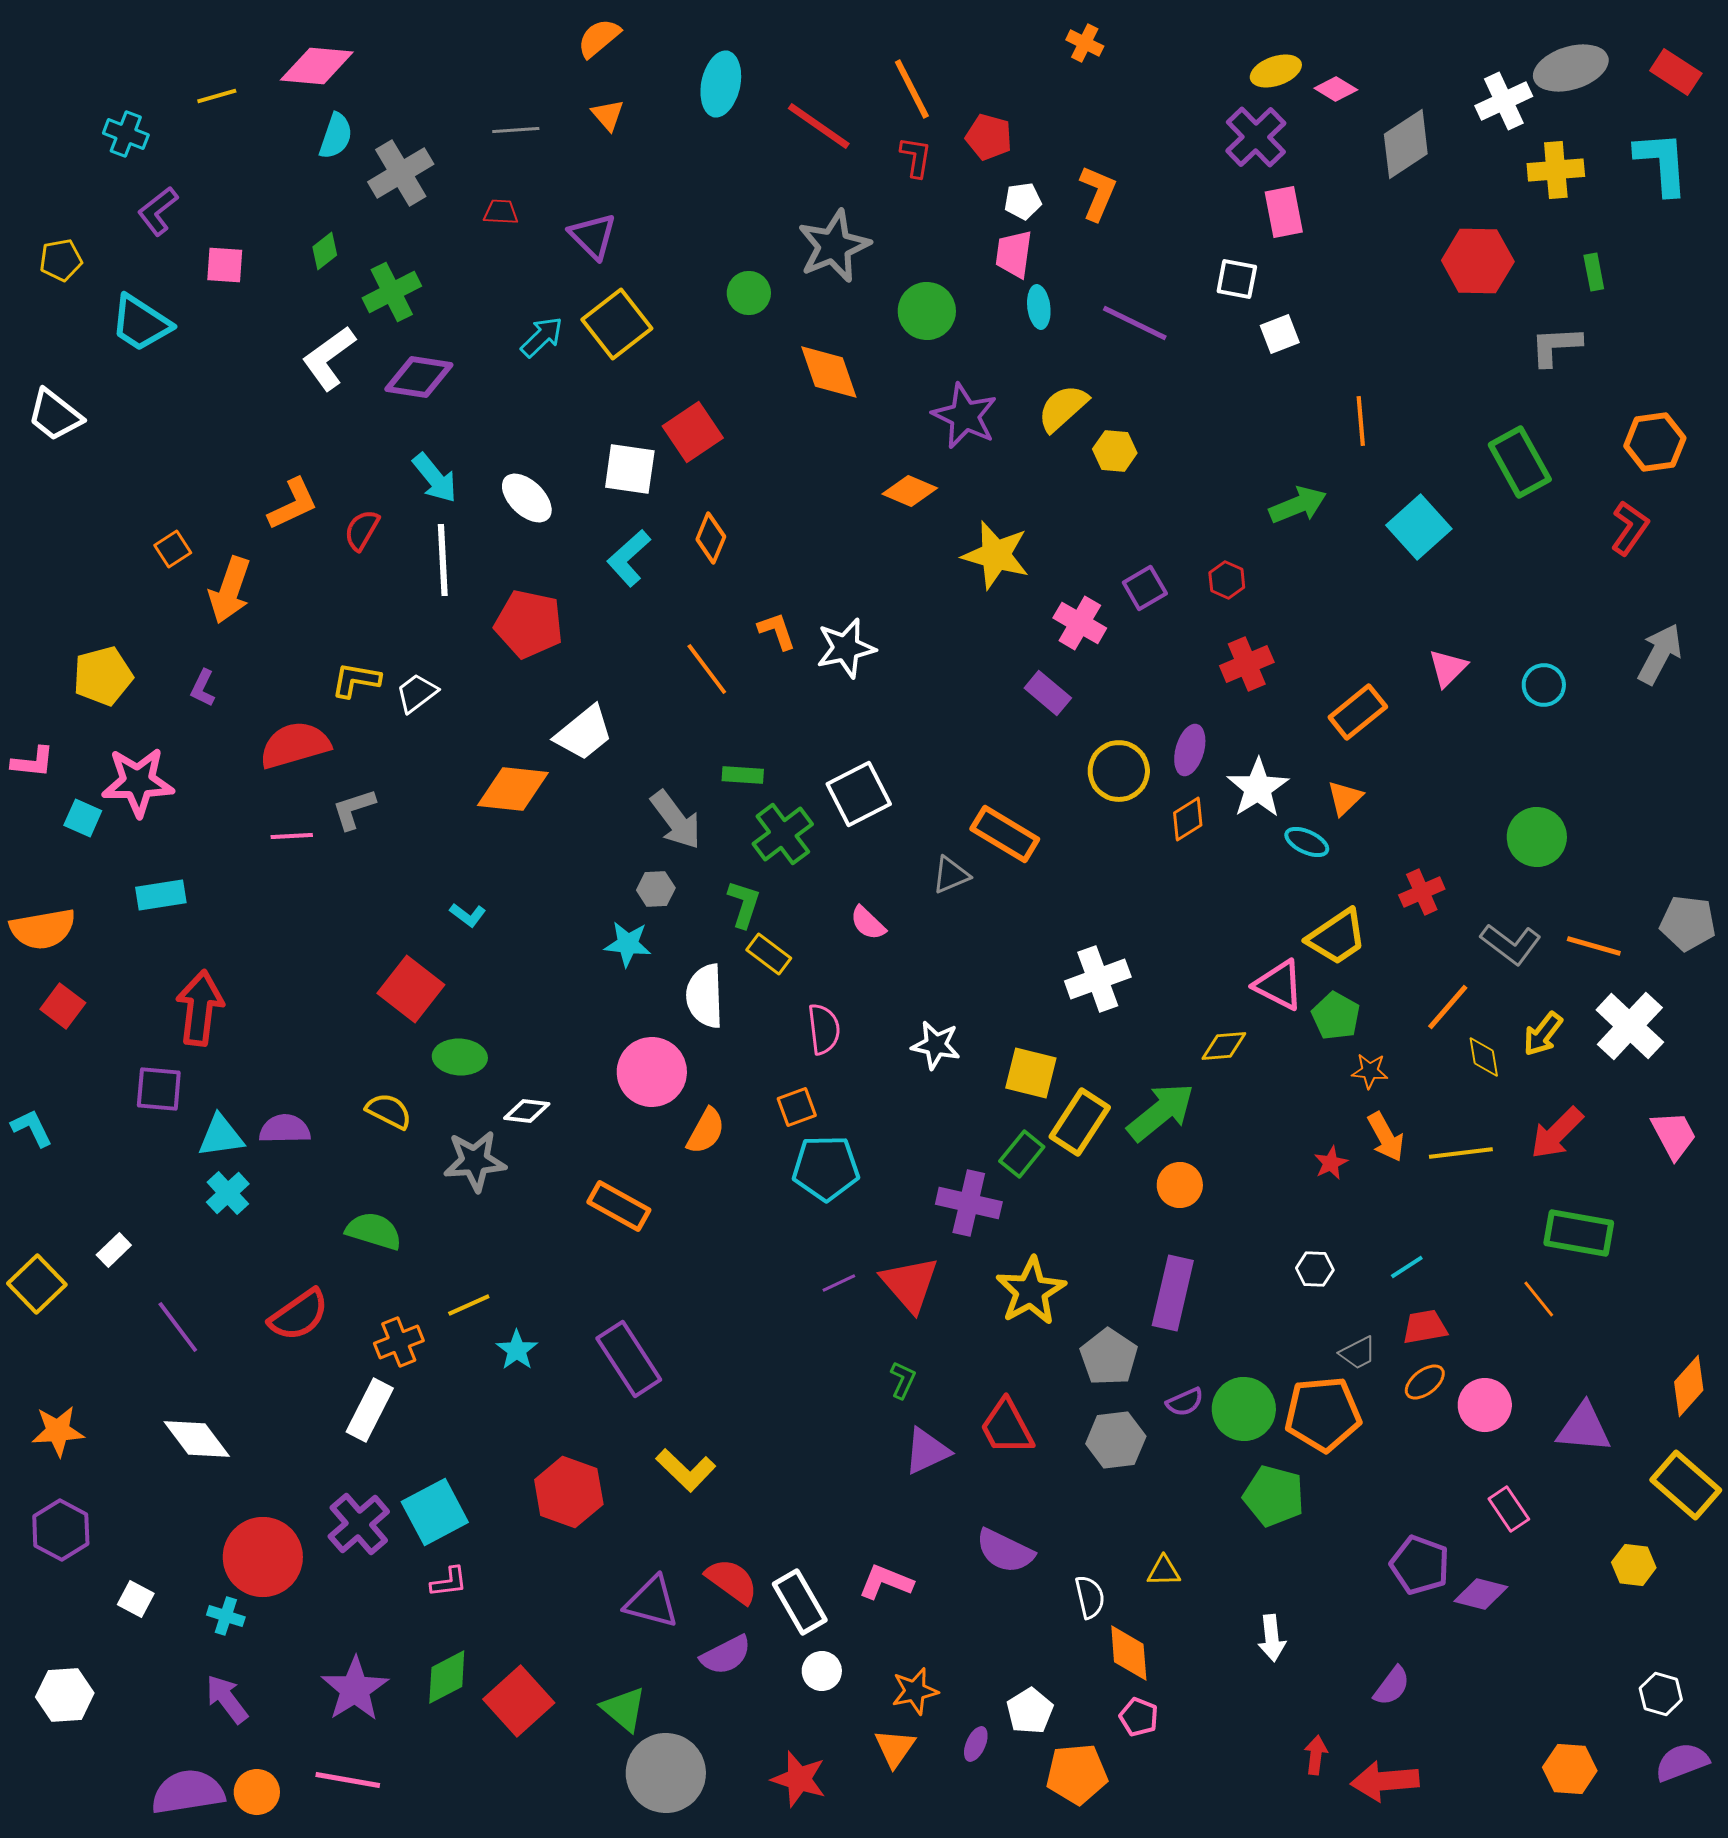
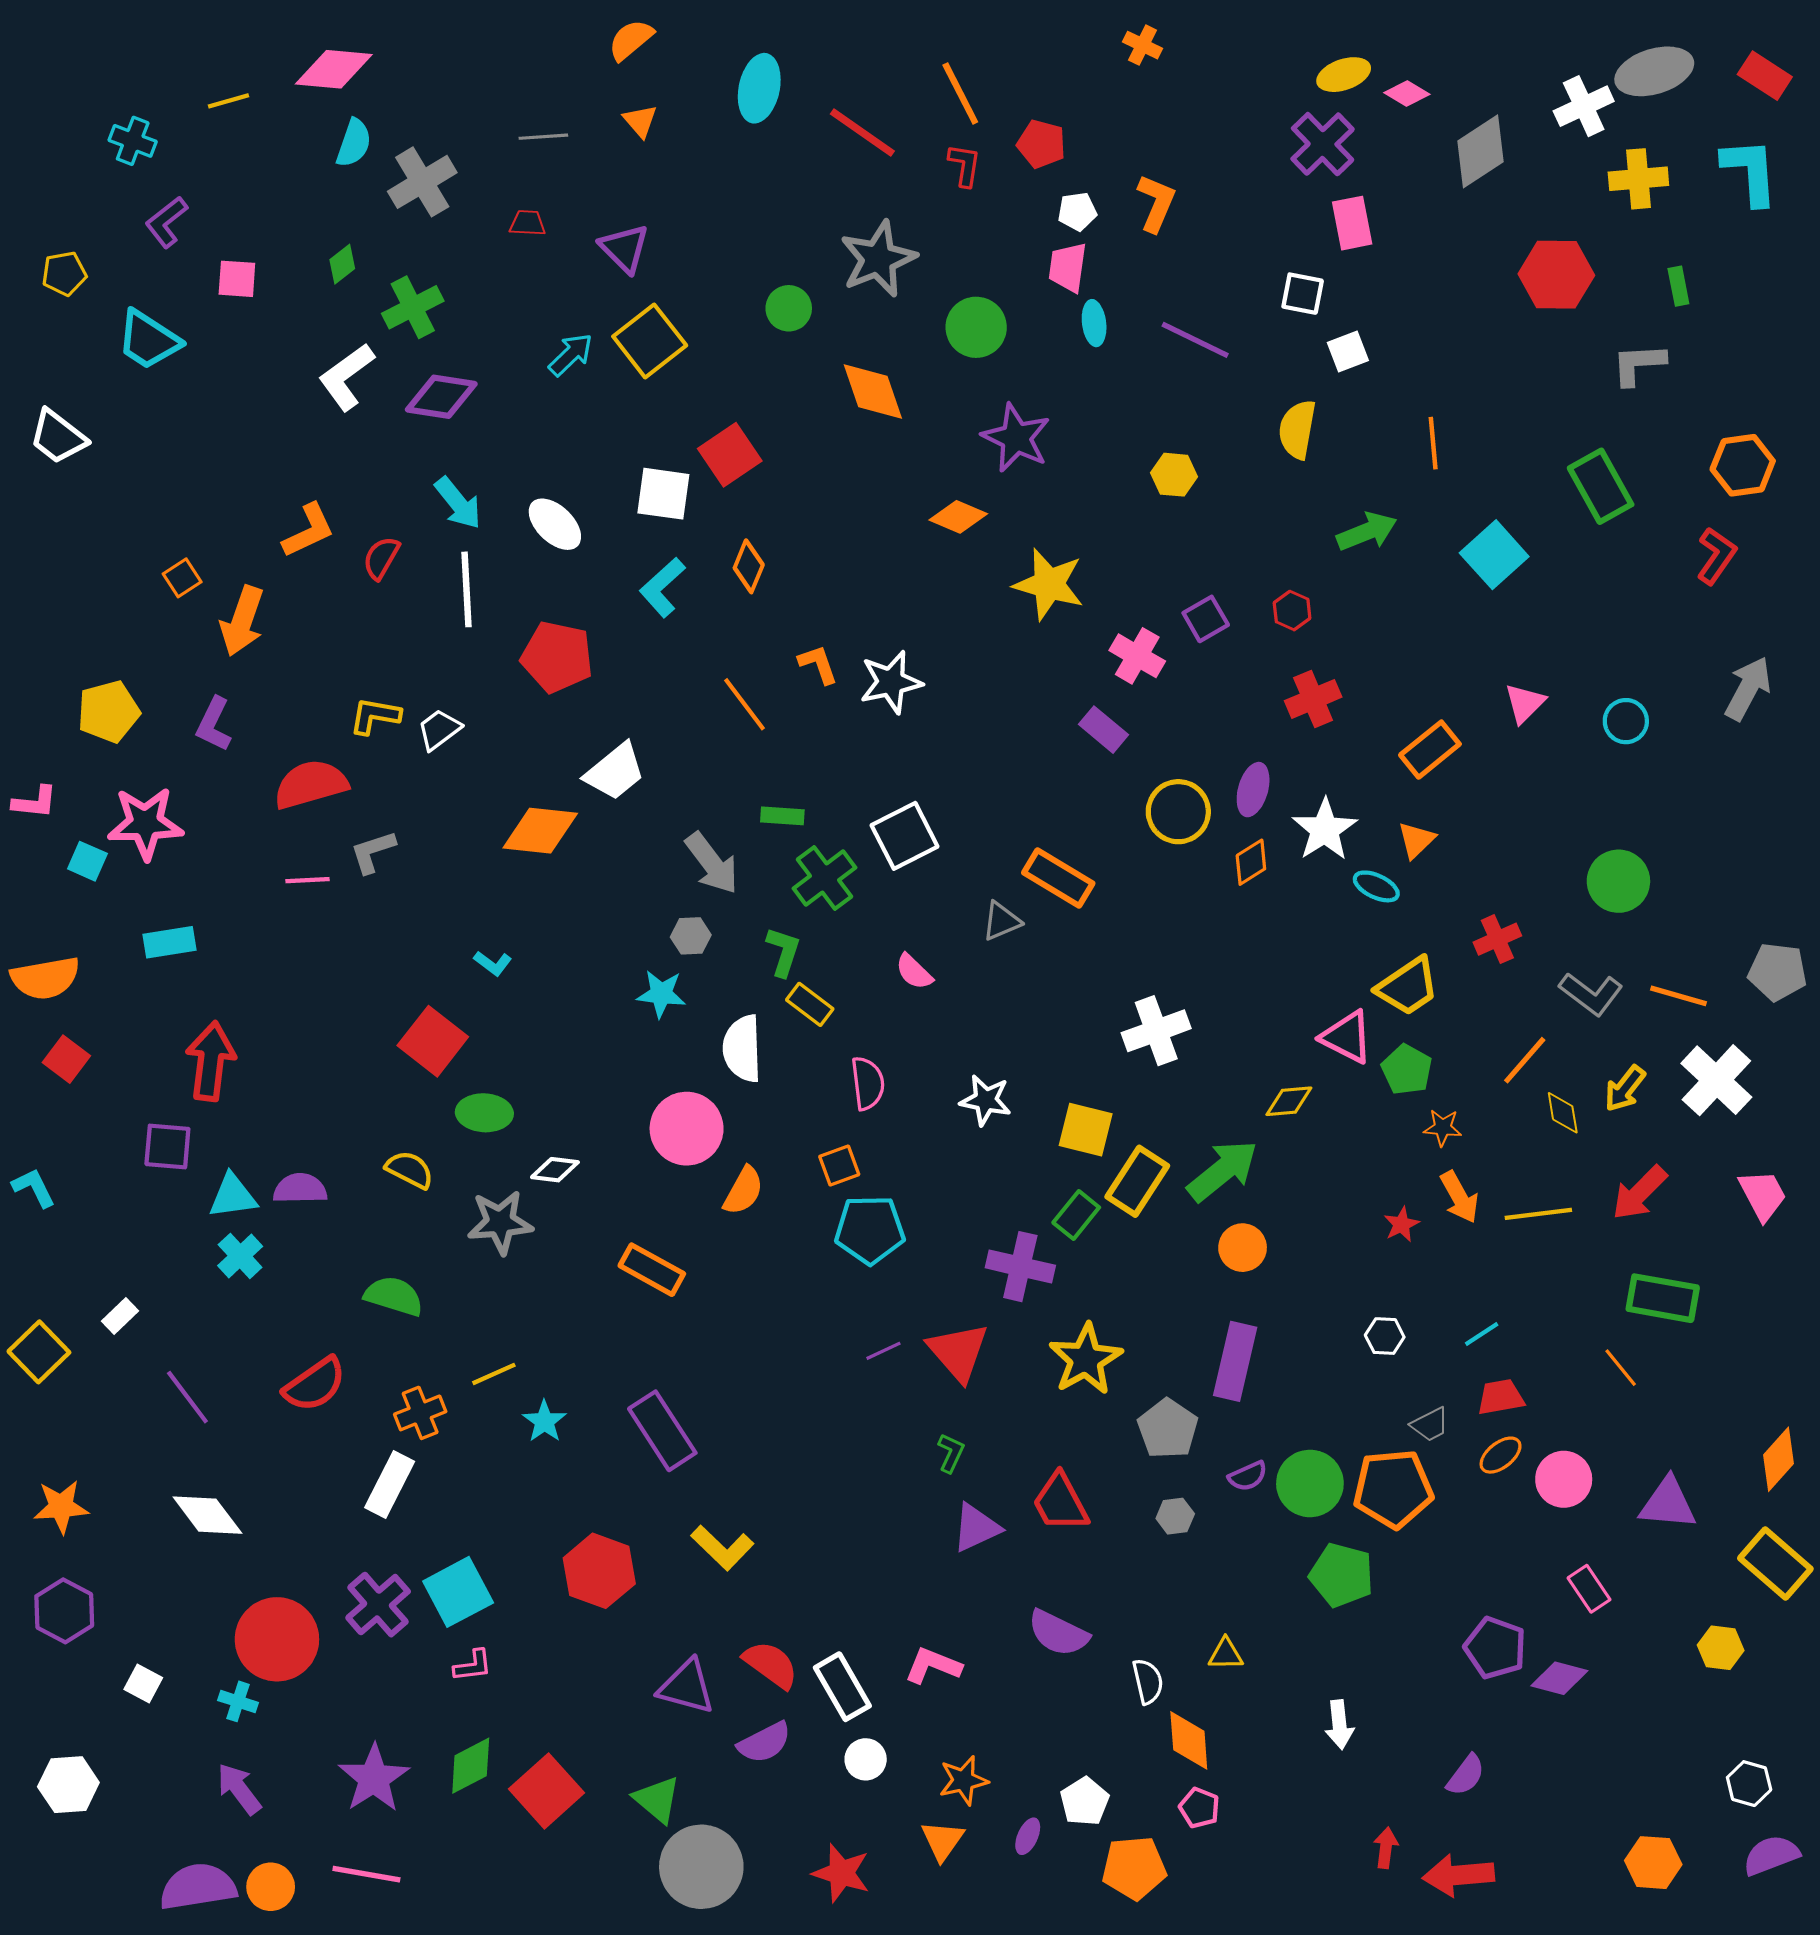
yellow semicircle: (1063, 408) -> (1297, 429), moved, turned -38
purple L-shape: (203, 688) -> (214, 724), size x1.4
gray hexagon: (1116, 1440) -> (1175, 1516), size x0.6

